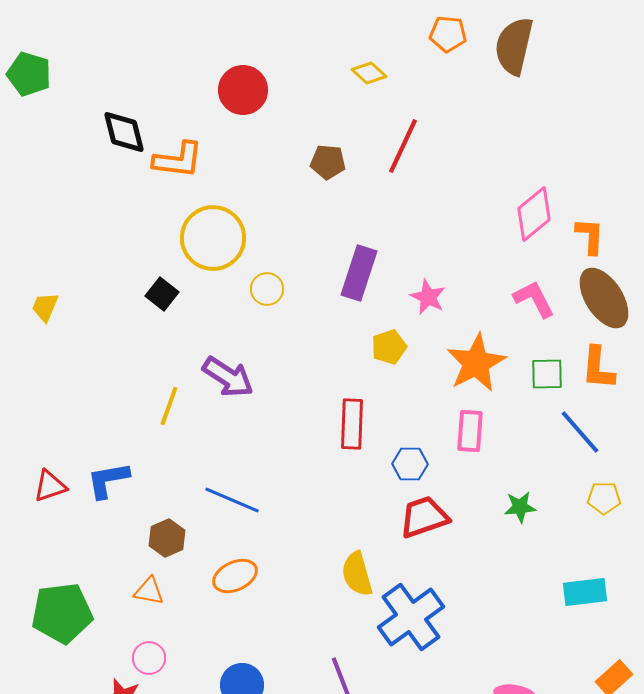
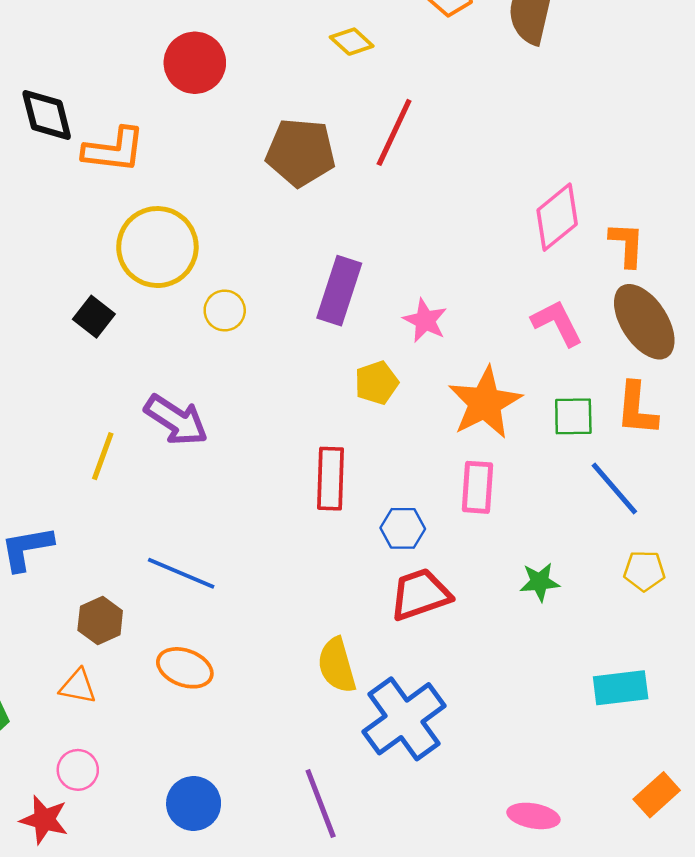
brown pentagon: (328, 162) -> (301, 152), size x1.6
orange ellipse: (235, 576) -> (185, 668), turned 45

